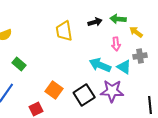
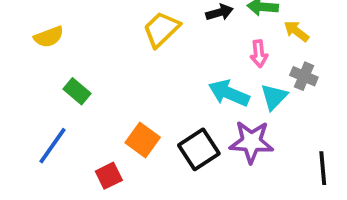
yellow trapezoid: (64, 31) -> (161, 29), turned 55
gray cross: (140, 56) -> (304, 76), turned 32
cyan triangle: (124, 67) -> (274, 97), turned 42

